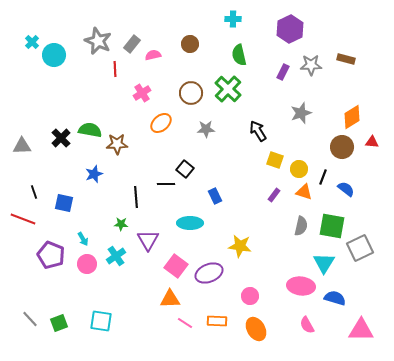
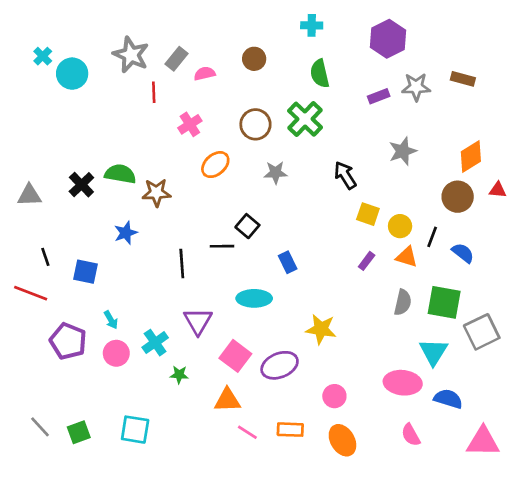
purple rectangle: (283, 72) -> (379, 96), turned 42
green star: (121, 224) -> (179, 375), moved

